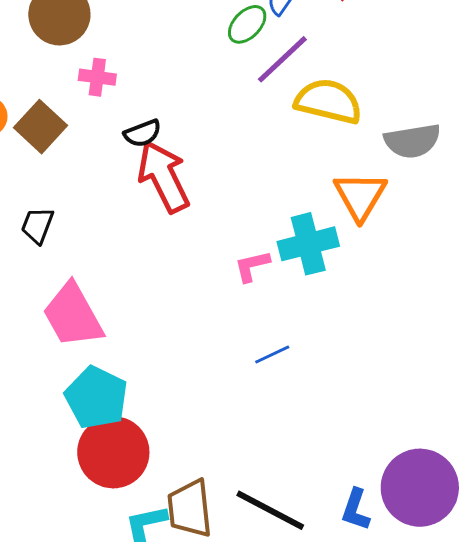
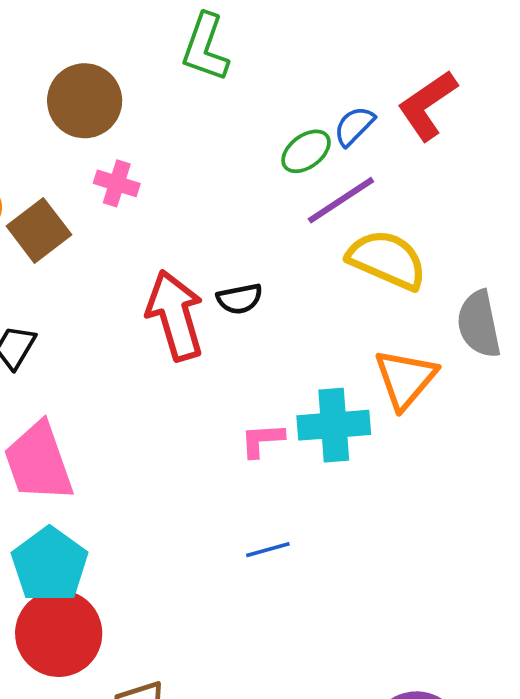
black semicircle: (143, 133) -> (240, 299), moved
gray semicircle: (412, 141) -> (479, 324), turned 78

